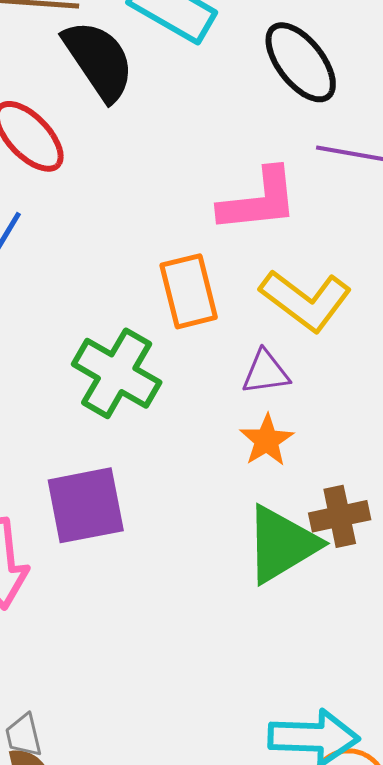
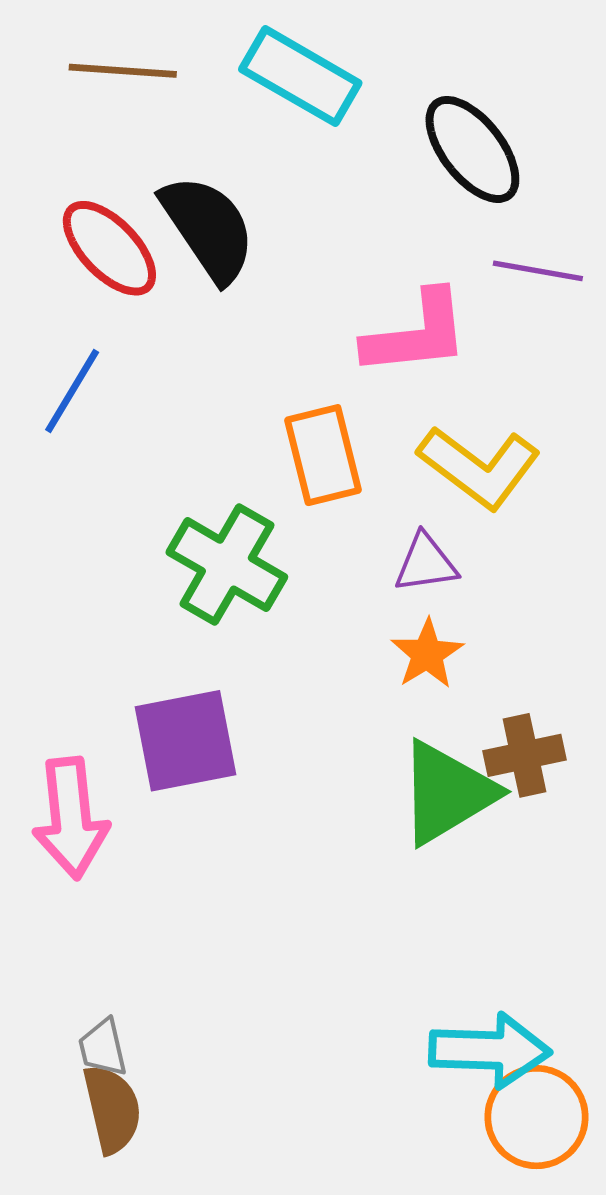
black semicircle: (99, 60) -> (208, 228), moved

